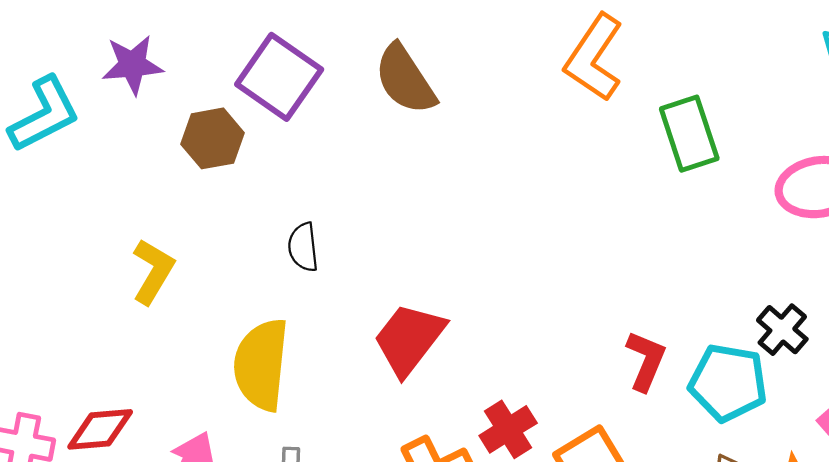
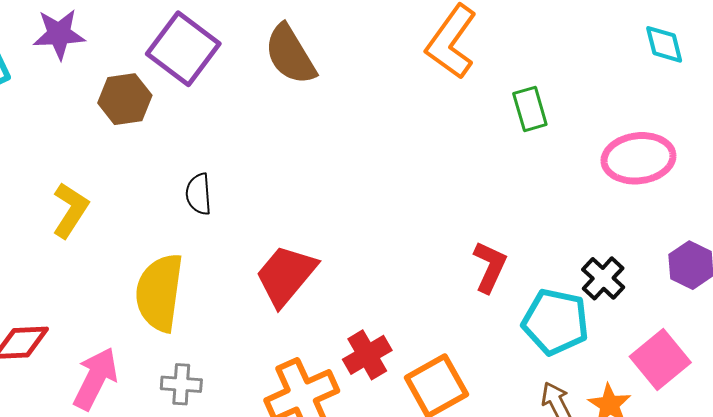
green rectangle: (689, 134) -> (530, 109), size x0.7
red L-shape: (646, 361) -> (490, 267), moved

